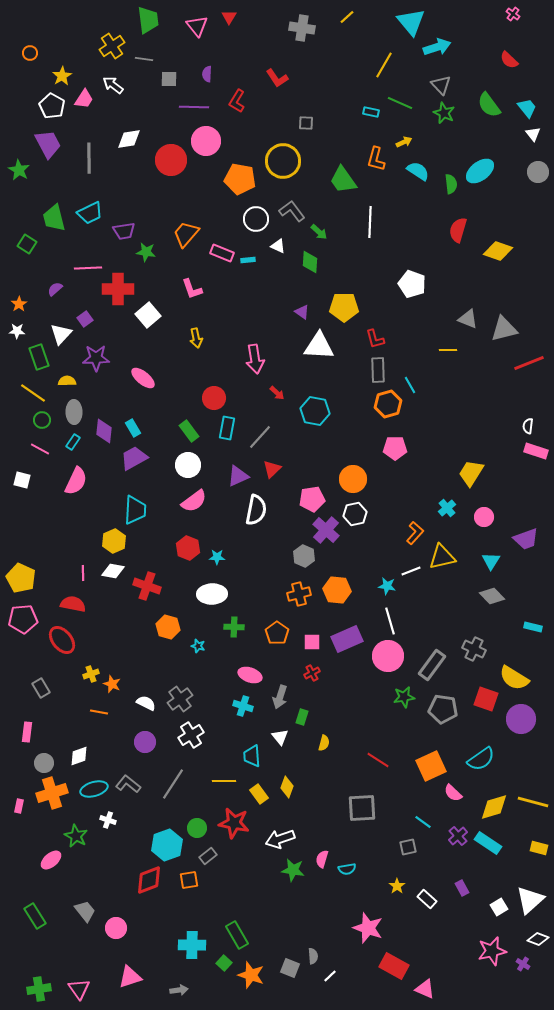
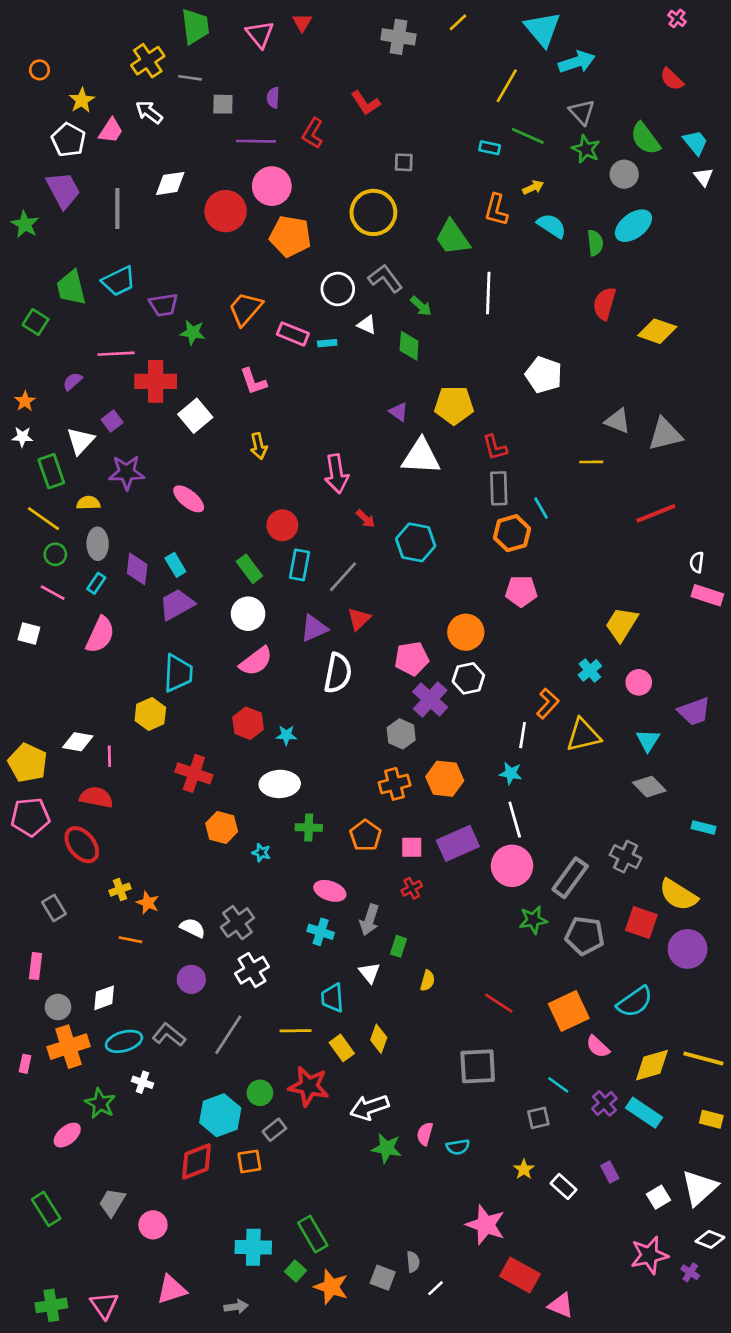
gray circle: (538, 172) -> (624, 174), moved
orange pentagon: (240, 179) -> (290, 236), moved
red line: (529, 363) -> (656, 513), moved
white diamond: (113, 571) -> (78, 742), moved
white line: (411, 571) -> (523, 735), moved, turned -60
gray trapezoid: (85, 911) -> (112, 1202), turned -110

